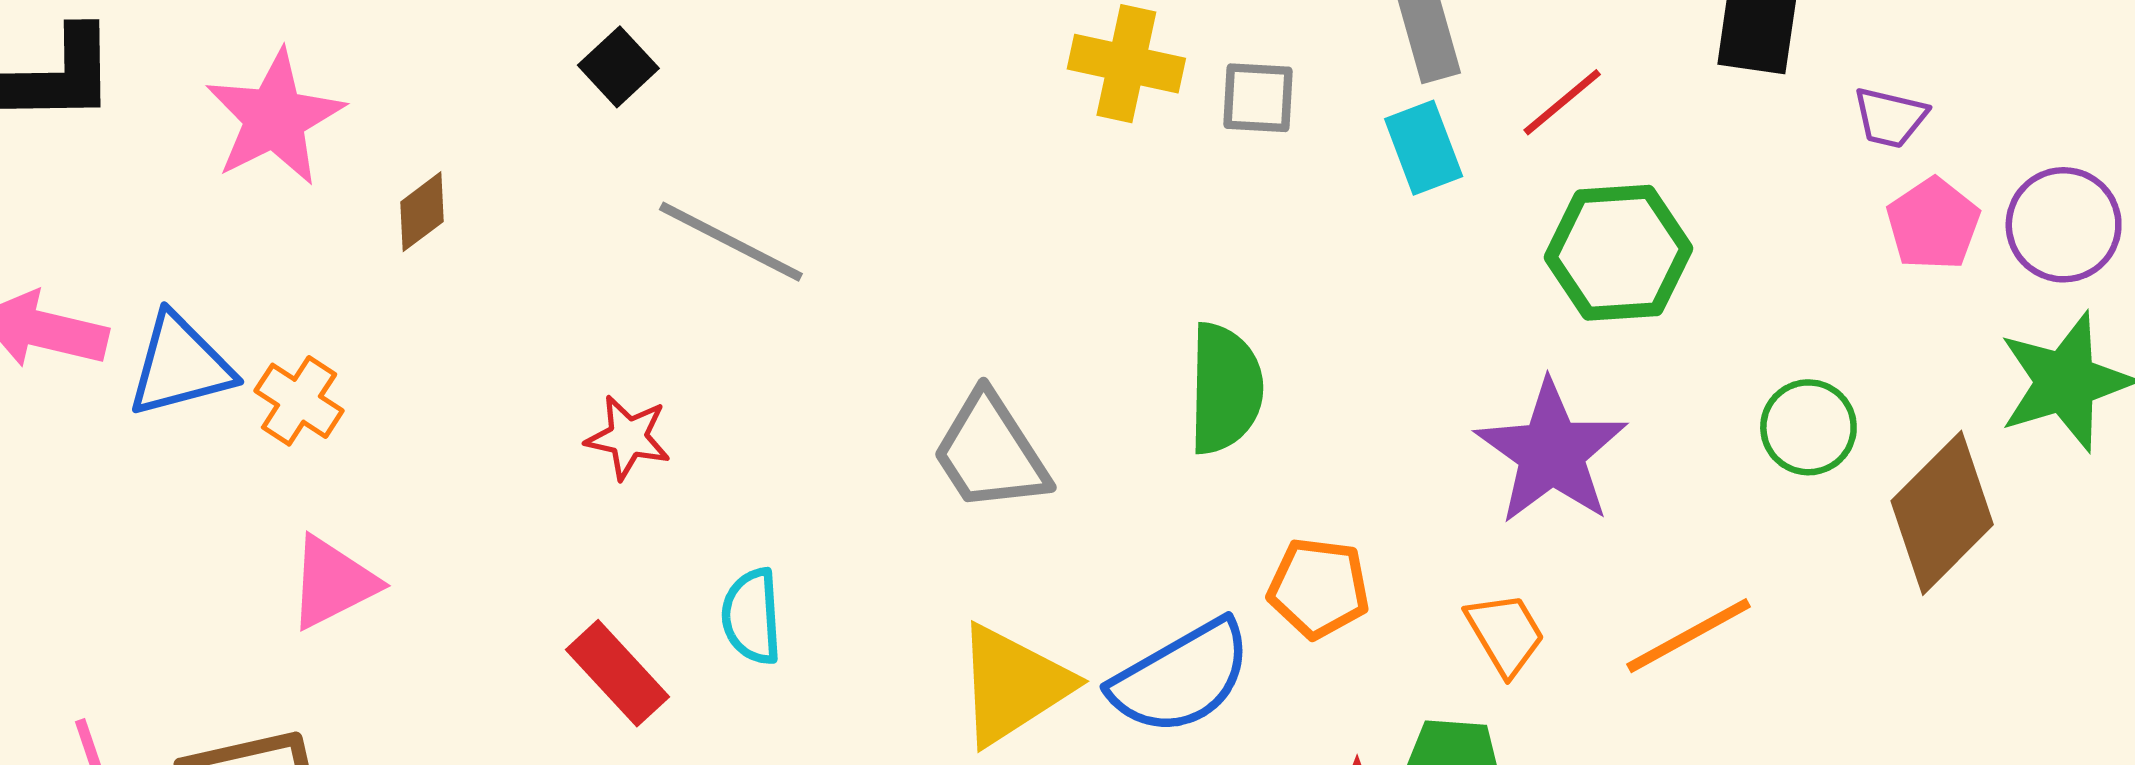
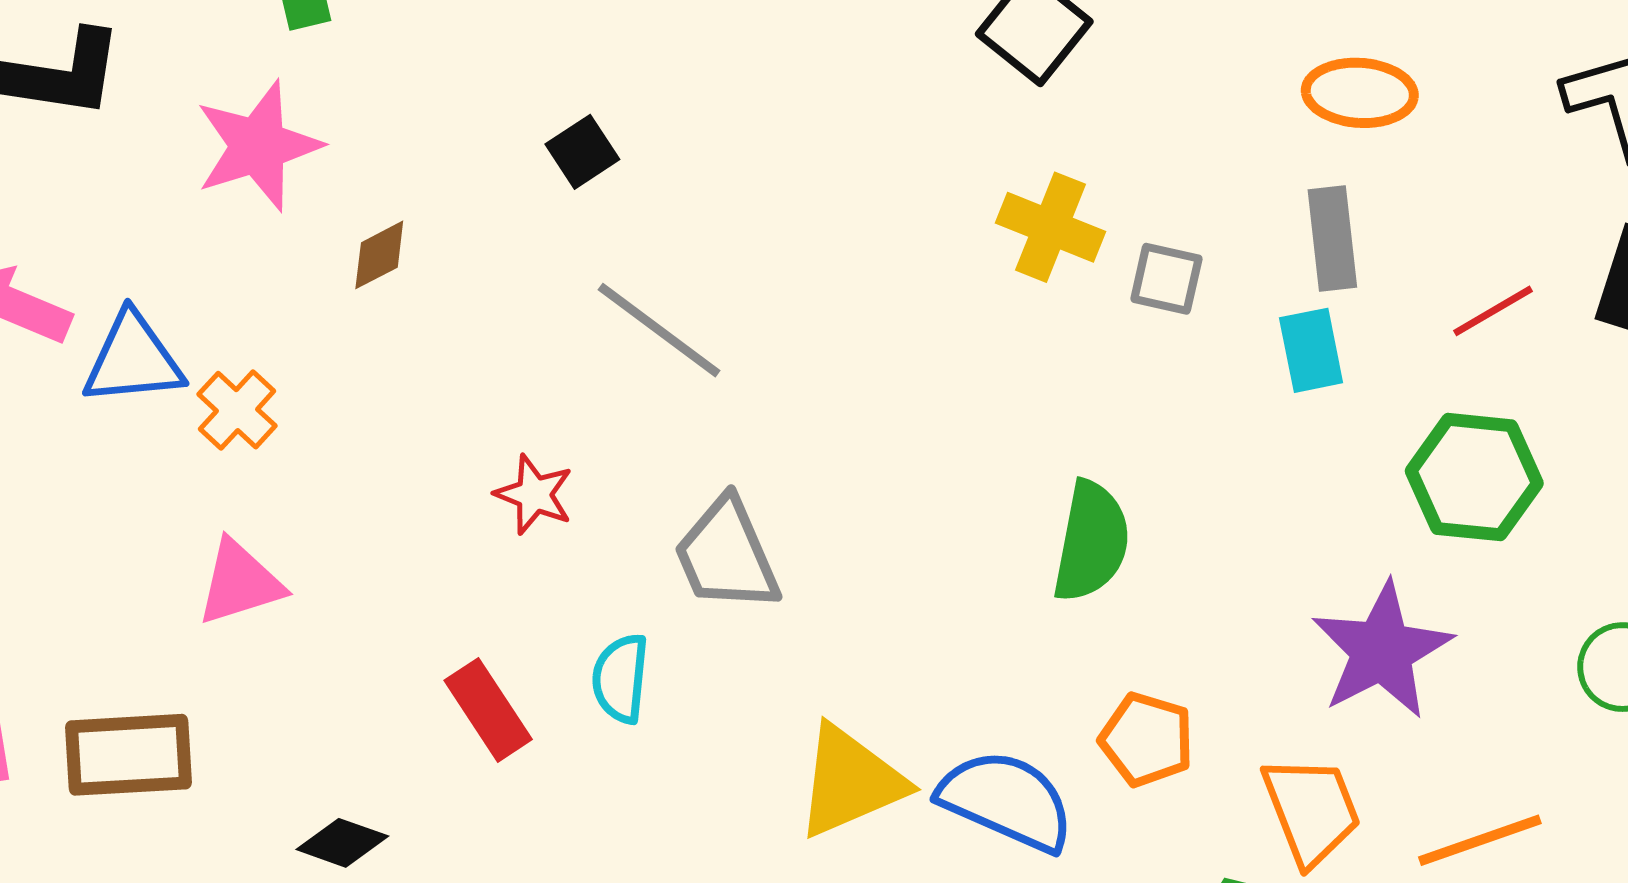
red line: (1562, 102) -> (1493, 311), moved
gray trapezoid: (990, 452) -> (727, 555), moved
orange trapezoid: (1505, 634) -> (1311, 810), size x1.4
blue semicircle: (1181, 677) -> (1006, 801), turned -136

